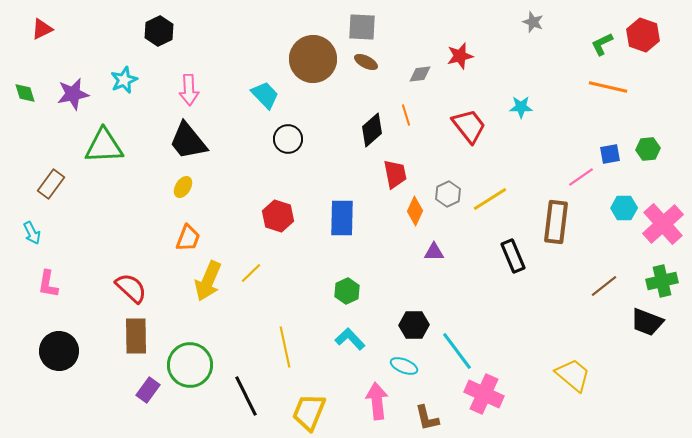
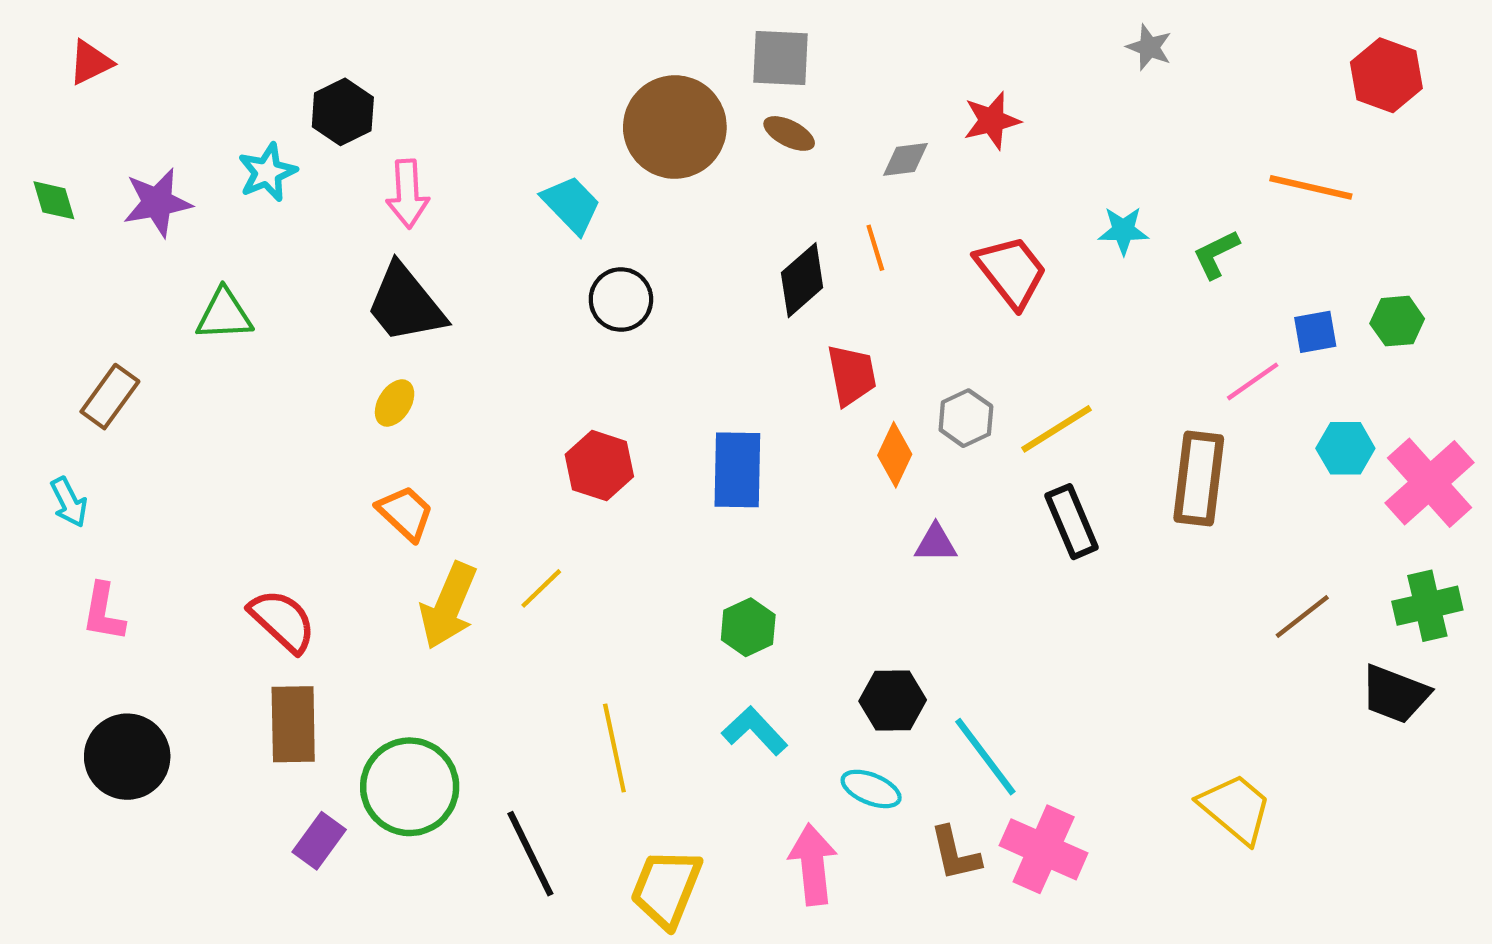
black hexagon: (159, 31) -> (343, 112), moved
green L-shape: (602, 44) -> (1216, 254), moved
green triangle: (104, 146) -> (224, 315), size x0.7
orange trapezoid: (188, 238) -> (405, 513), turned -68
black rectangle: (513, 256) -> (1072, 522), moved
brown L-shape: (427, 418) -> (955, 854), moved

